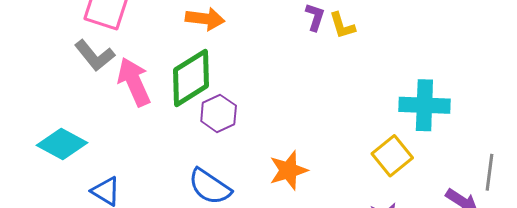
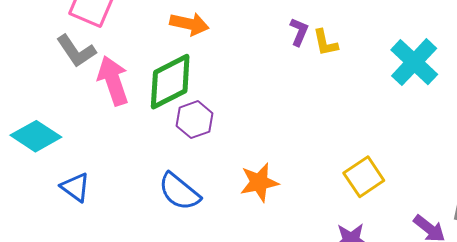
cyan cross: (424, 105) -> (414, 62), moved, turned 36

